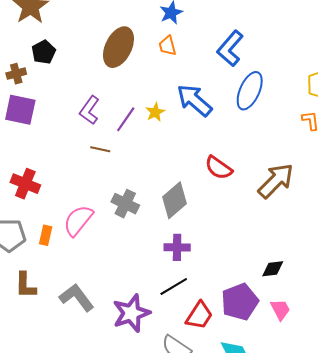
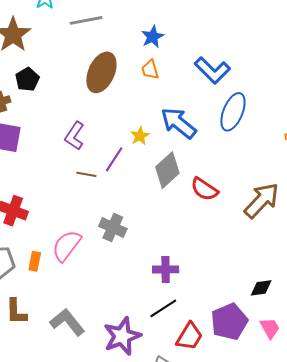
blue L-shape: (230, 48) -> (212, 70), turned -84
purple line: (126, 119) -> (114, 159), moved
gray diamond: (174, 200) -> (167, 170), moved

